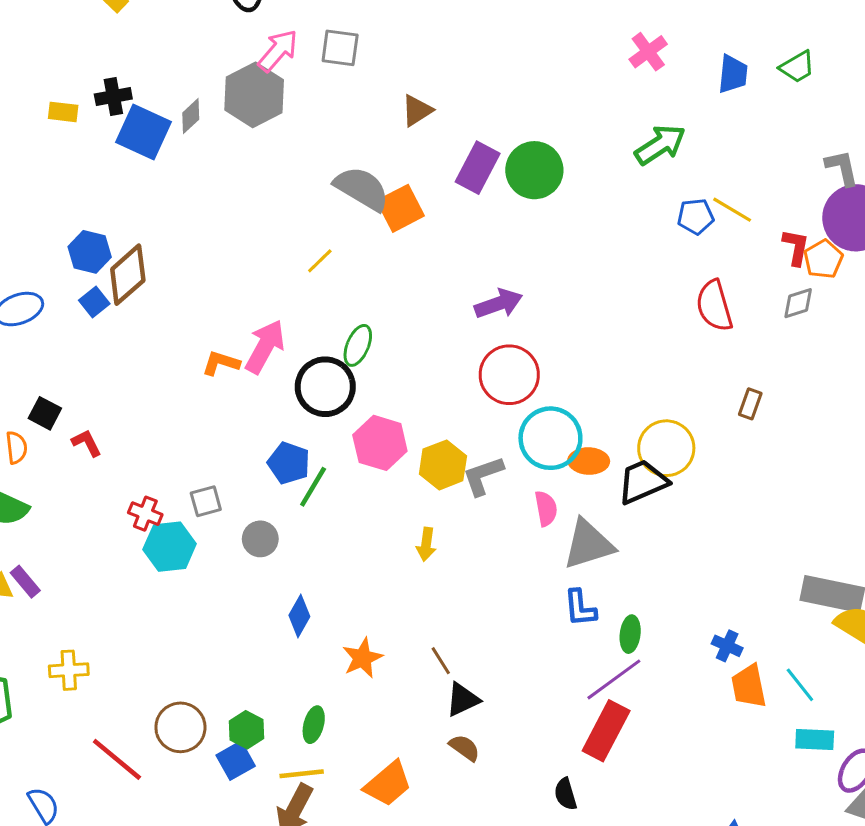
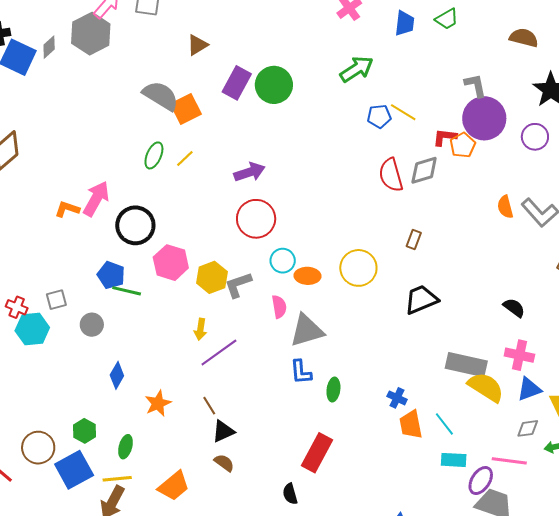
red L-shape: (796, 247) -> (445, 137), turned -95
yellow line: (320, 261) -> (185, 158), moved
gray diamond: (798, 303) -> (424, 170), moved, size x1.4
green ellipse: (358, 345) -> (154, 155), moved
cyan circle: (550, 438) -> (283, 261), size x0.6
black trapezoid: (643, 482) -> (421, 300), moved
green line: (313, 487) -> (127, 291), turned 72
purple line: (614, 679) -> (219, 353), moved
green hexagon: (246, 730) -> (85, 431), moved
blue square: (236, 761) -> (74, 470), size x1.5

